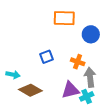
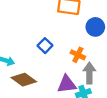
blue square: (46, 57) -> (45, 46), turned -32

